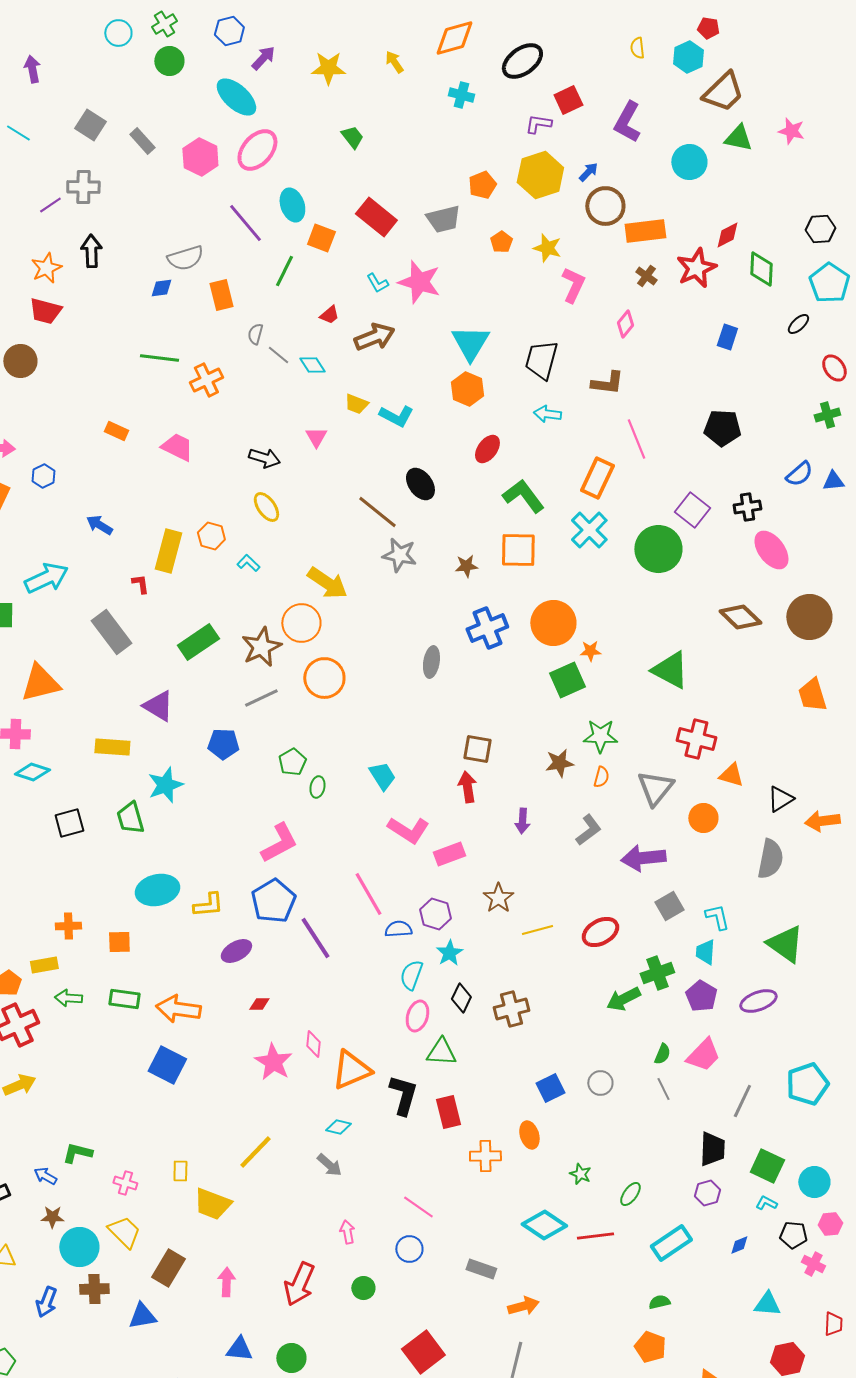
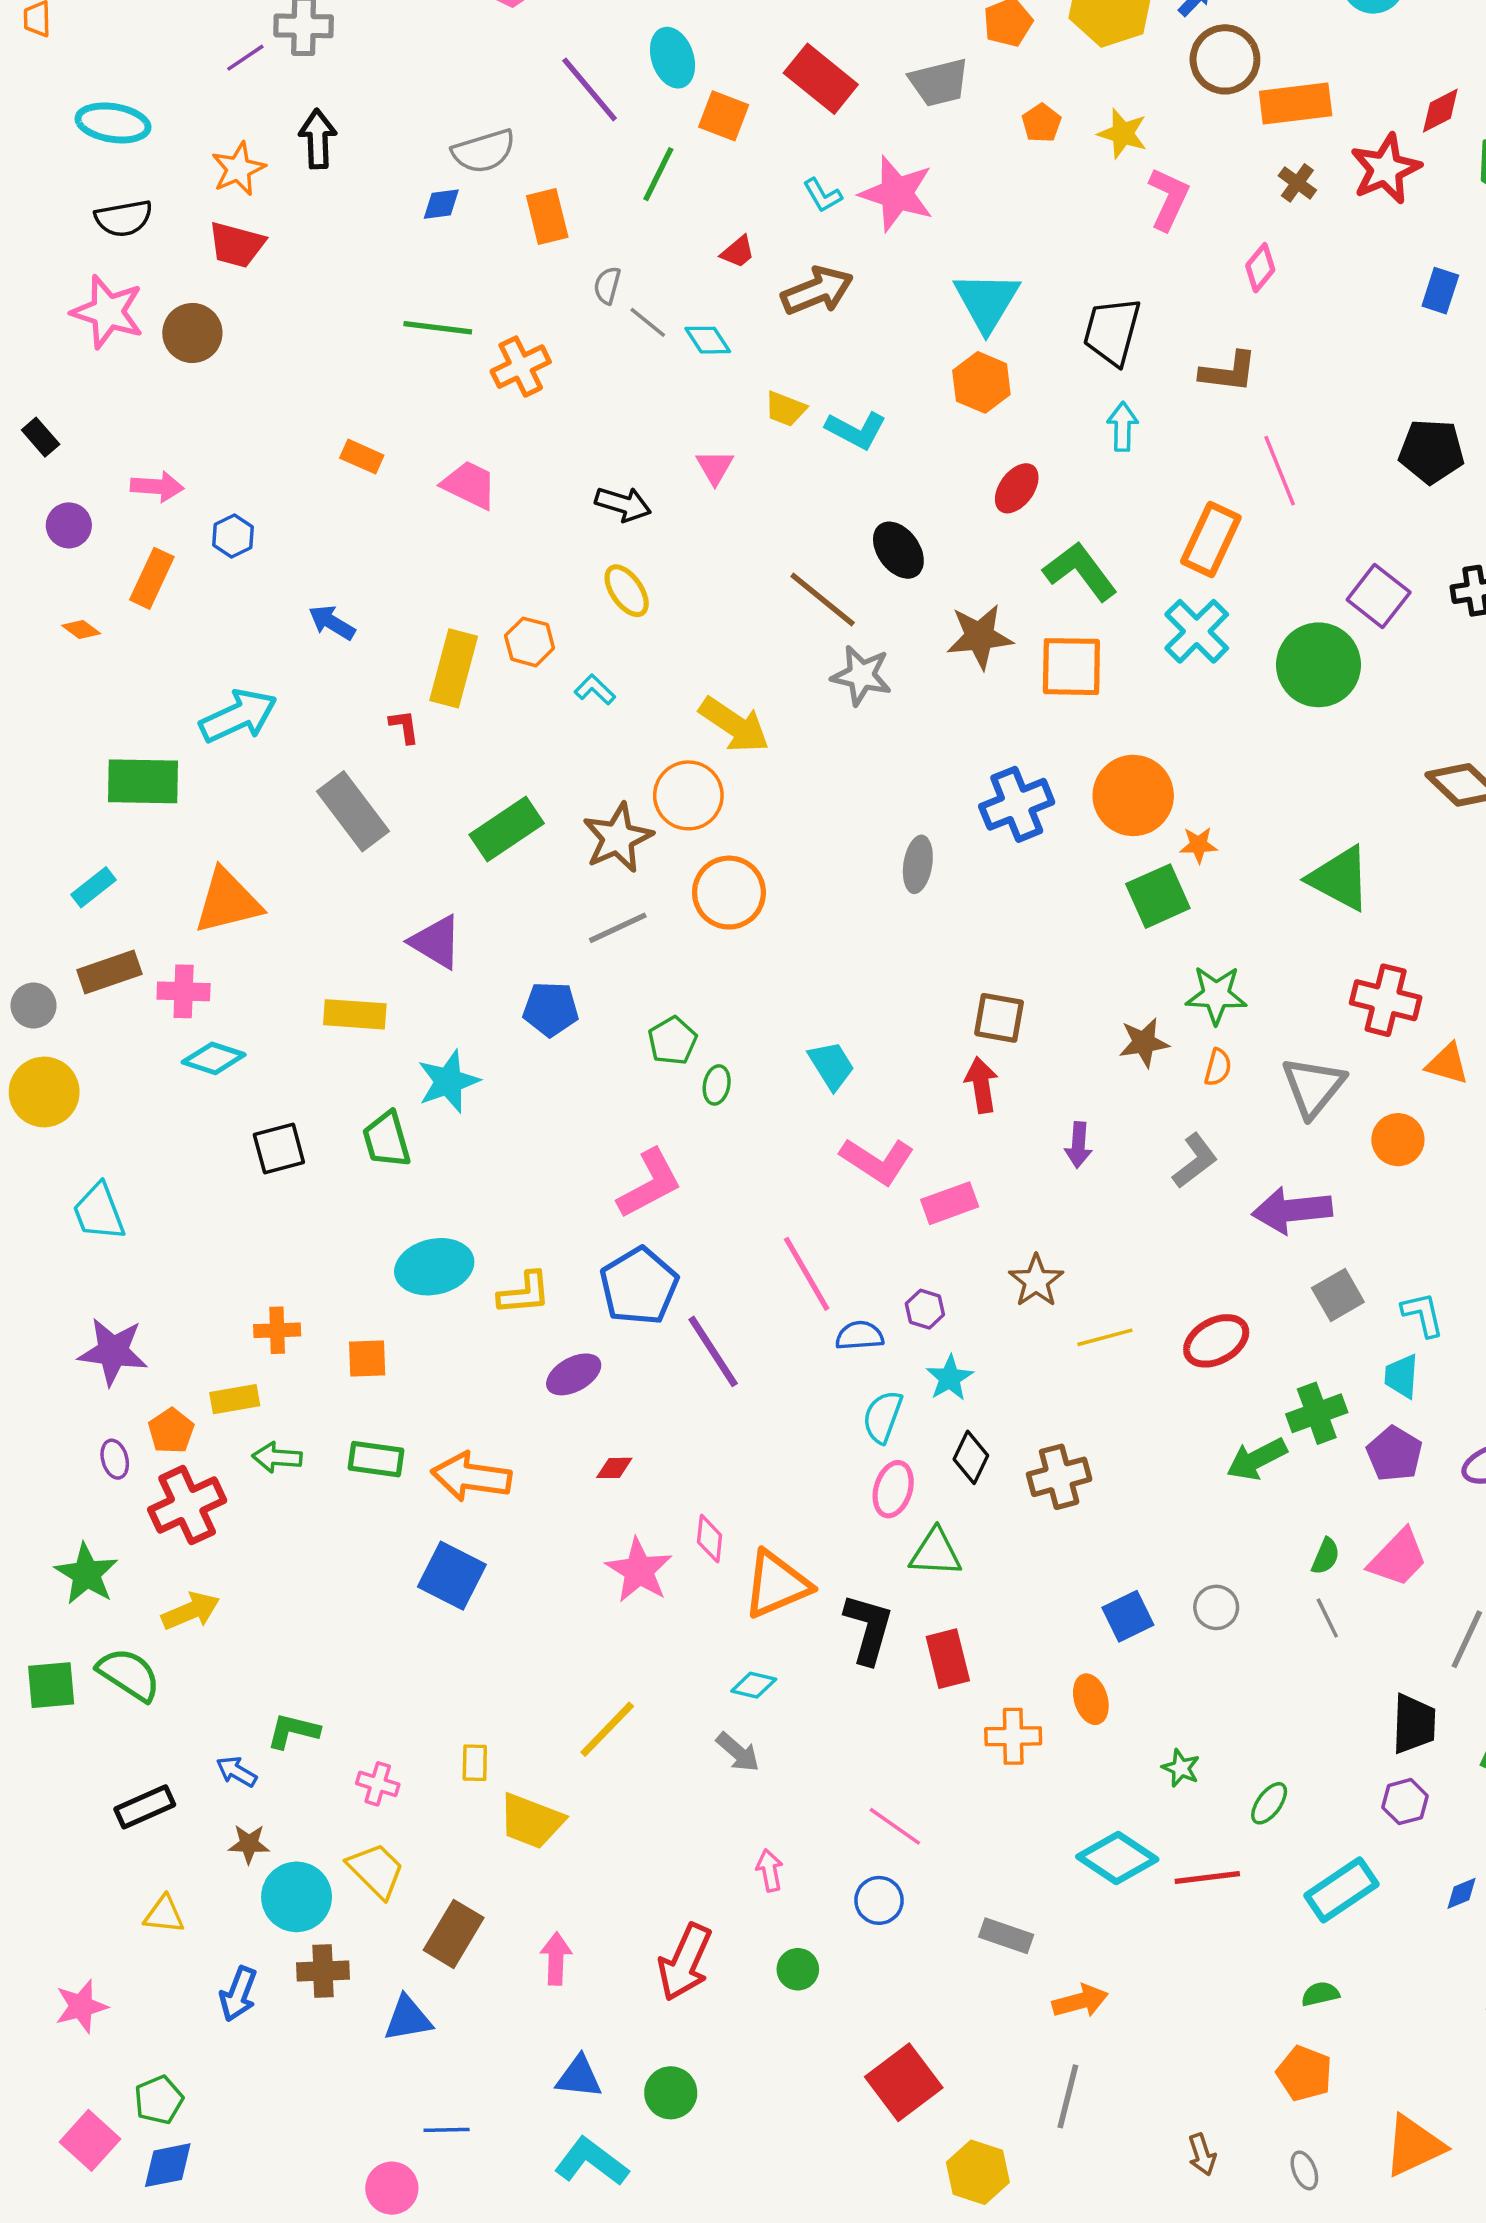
cyan arrow: (547, 414) -> (1123, 427), turned 84
brown star: (466, 566) -> (980, 637), moved, size x1.6
purple hexagon: (435, 914) -> (925, 1309), size x0.7

